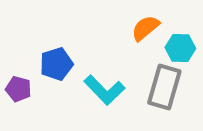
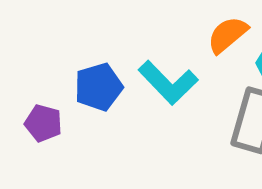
cyan L-shape: (104, 90) -> (168, 83), moved

